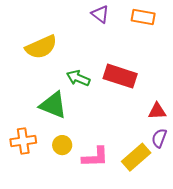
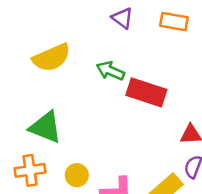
green arrow: (78, 78) -> (110, 71), moved
green triangle: (53, 105) -> (46, 127), moved

